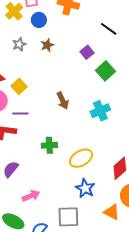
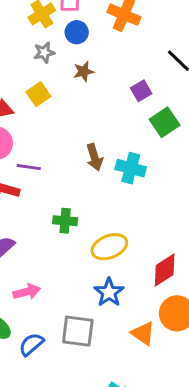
gray star: (19, 44) -> (44, 52), moved
yellow square: (19, 86) -> (38, 94), moved
cyan cross: (100, 111) -> (131, 168), moved, turned 30

